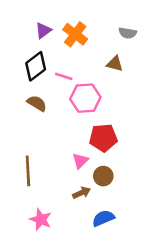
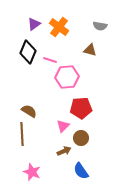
black diamond: (36, 66) -> (28, 52), turned -30
brown semicircle: (37, 103) -> (29, 111), moved
blue semicircle: (103, 218) -> (81, 171), turned -102

